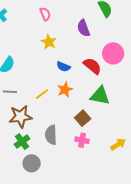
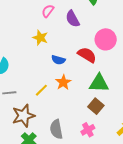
pink semicircle: (45, 14) -> (48, 11), moved, turned -112
brown square: (83, 118) -> (96, 106), moved
pink cross: (82, 140) -> (88, 130), turned -32

